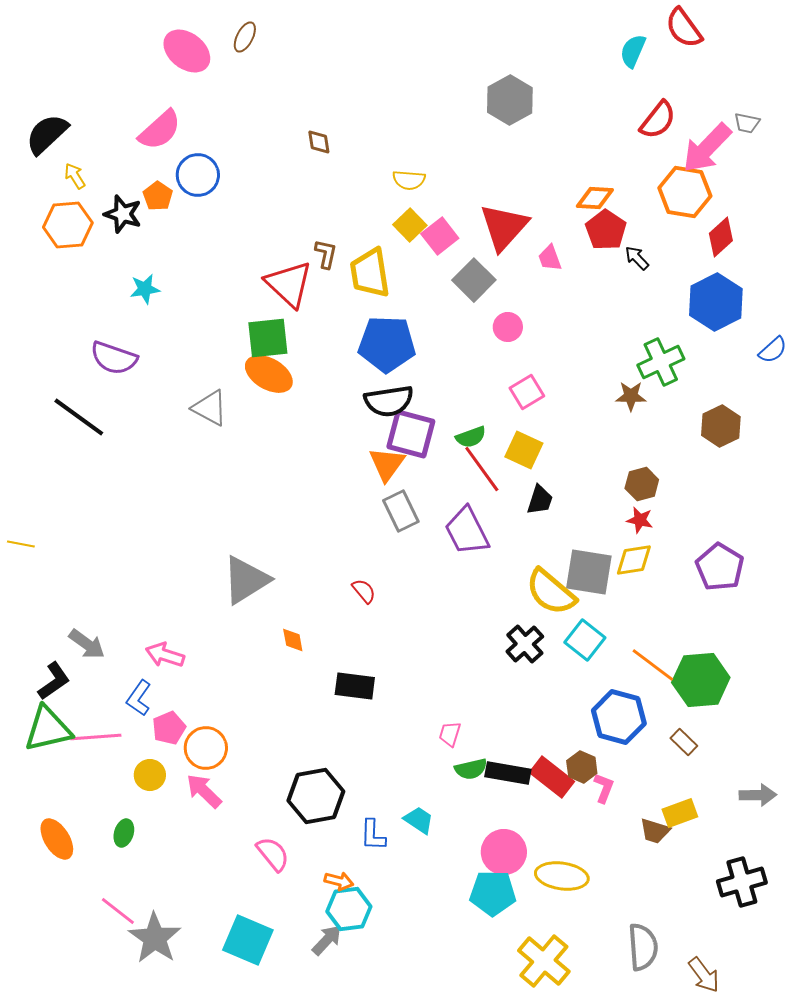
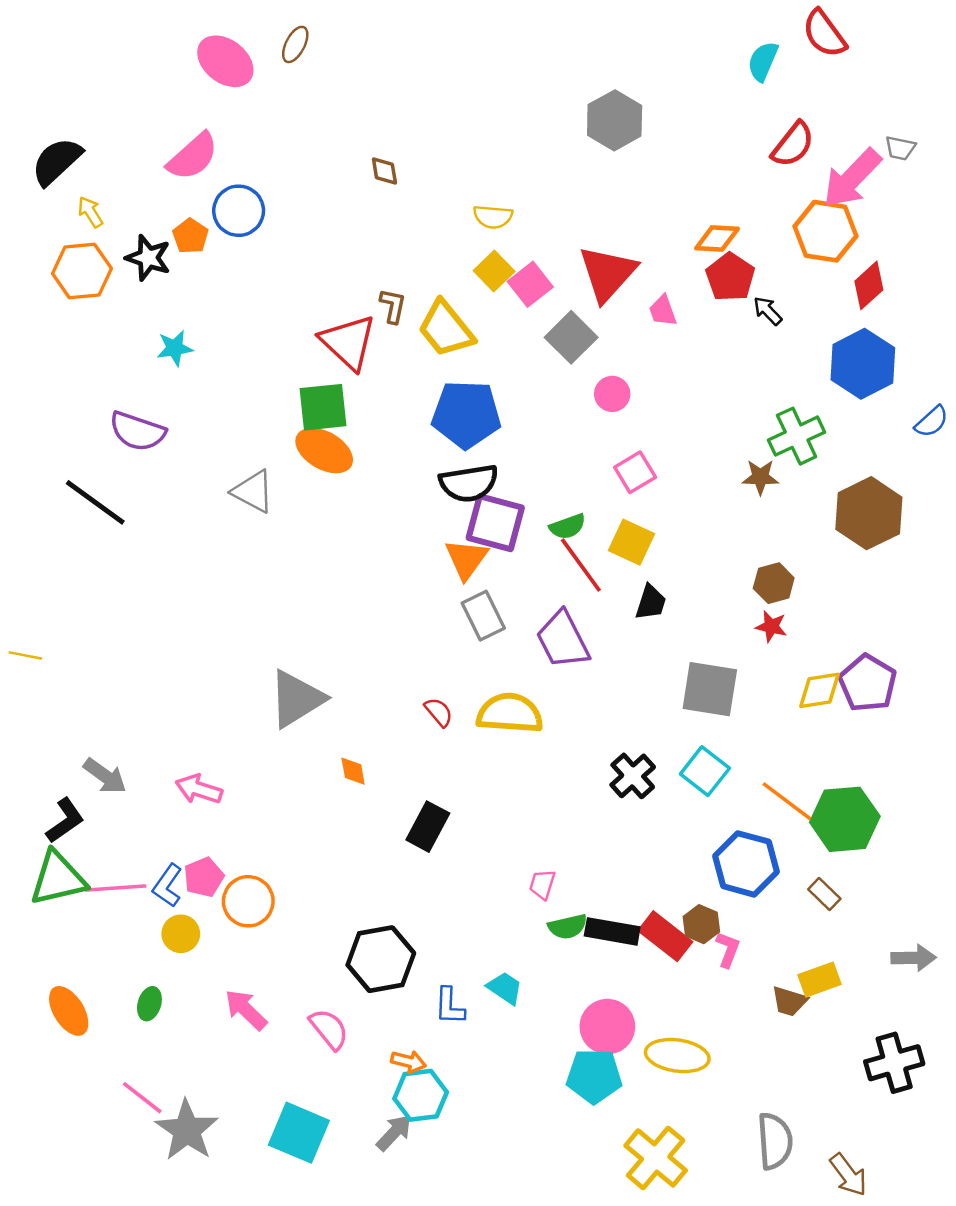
yellow trapezoid: (370, 273) -> (446, 329), turned -30
brown hexagon: (721, 426) -> (869, 513), size x1.4
yellow diamond: (634, 560) -> (819, 690), moved
yellow semicircle: (551, 592) -> (510, 713), moved, turned 144
black rectangle: (355, 686) -> (428, 827), turned -69
blue L-shape: (139, 698) -> (168, 886), moved
pink arrow: (204, 791) -> (246, 1010), moved

